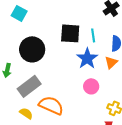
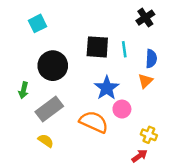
cyan square: (19, 13) -> (38, 23), turned 35
blue star: (87, 58) -> (107, 88), moved
orange semicircle: (51, 105) -> (94, 122), moved

